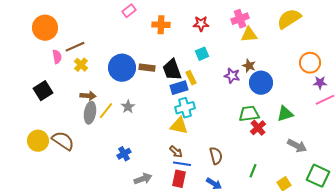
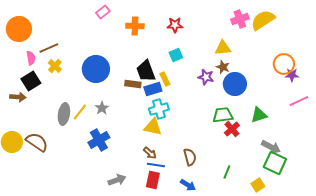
pink cross: (240, 19) -> (240, 19), moved
yellow triangle: (249, 35) -> (223, 48), moved
brown rectangle: (147, 68) -> (133, 84), moved
purple star: (320, 83) -> (292, 75), moved
black square: (43, 91) -> (31, 81), moved
brown arrow: (88, 96) -> (18, 97), moved
blue cross: (124, 154) -> (99, 140), moved, size x1.5
green square: (318, 176) -> (275, 163), moved

